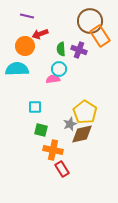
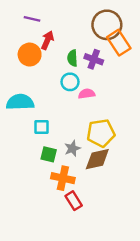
red arrow: (40, 34) -> (47, 40), turned 133
cyan semicircle: (17, 69) -> (20, 102), moved
pink semicircle: (53, 79) -> (87, 94), moved
yellow pentagon: (85, 112) -> (101, 133), turned 30
gray star: (70, 124) -> (72, 148), moved

